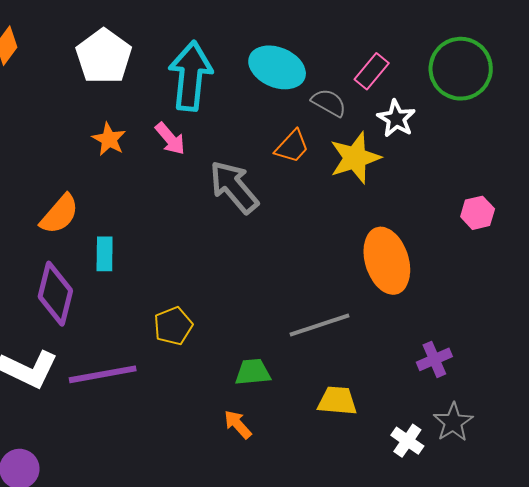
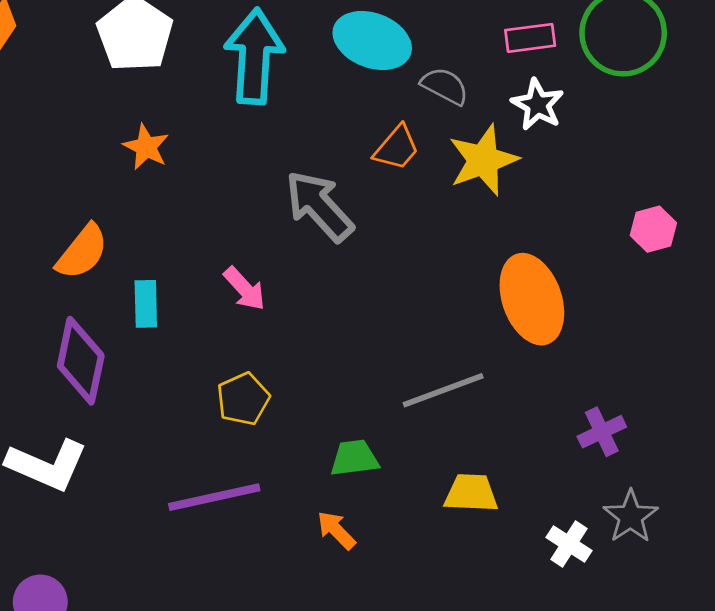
pink rectangle: (372, 71) -> (530, 38), moved, turned 45
pink arrow: (170, 139) -> (245, 289), moved
purple line: (103, 374) -> (214, 497), moved

